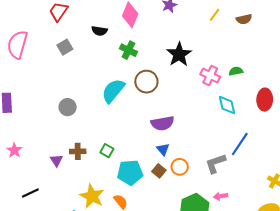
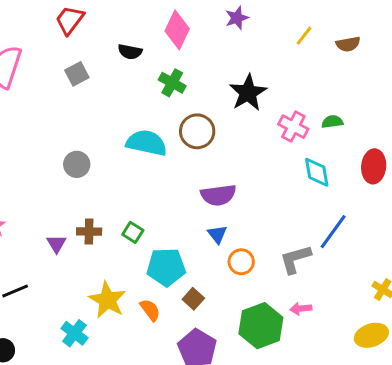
cyan semicircle: (113, 91) -> (146, 143), turned 60
brown square: (159, 171) -> (193, 299), moved

